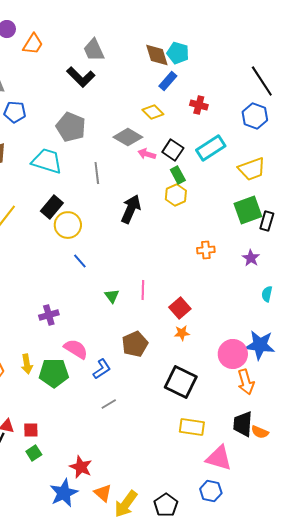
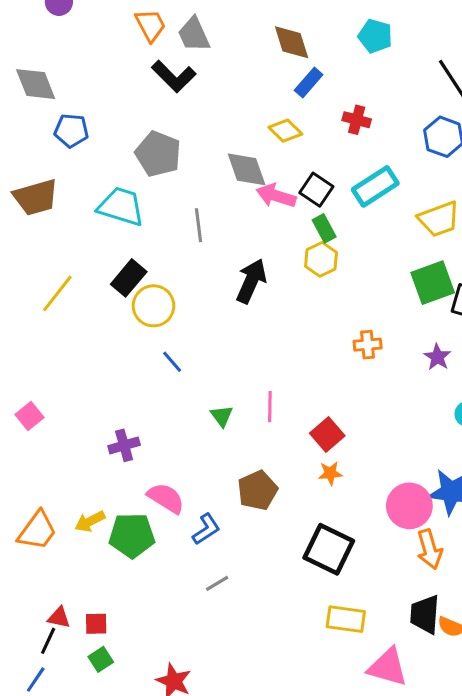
orange trapezoid: (33, 44) -> (150, 25), moved, turned -60
cyan pentagon: (178, 53) -> (375, 36), moved
gray diamond: (128, 137) -> (247, 169), turned 40
pink arrow: (147, 154) -> (276, 196), size x1.4
yellow arrow: (27, 364) -> (90, 521), turned 72

